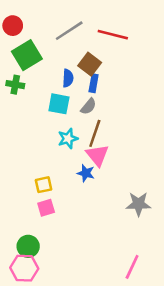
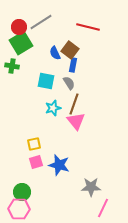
red circle: (13, 26) -> (19, 27), moved
gray line: (69, 31) -> (41, 22), moved
blue semicircle: (68, 78) -> (55, 53), moved, turned 152
gray semicircle: (88, 106) -> (69, 83), turned -72
blue star: (86, 173) -> (59, 165), moved, size x1.5
gray star: (138, 204) -> (91, 187), moved

